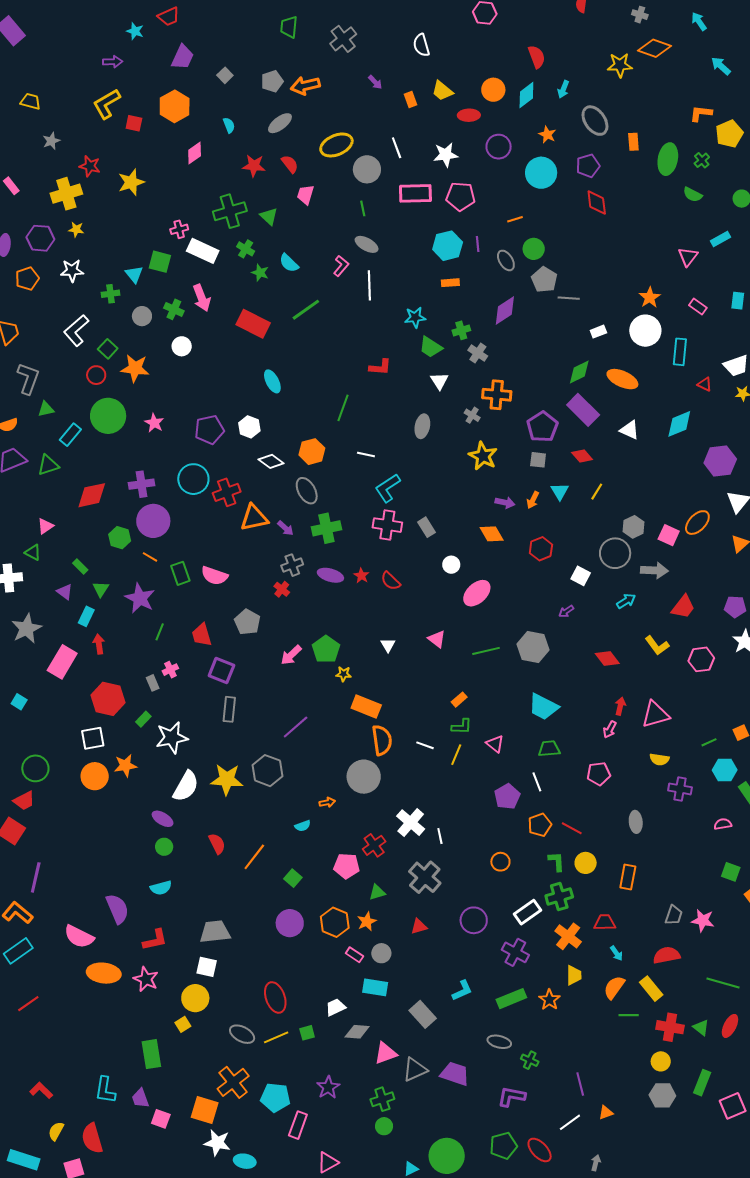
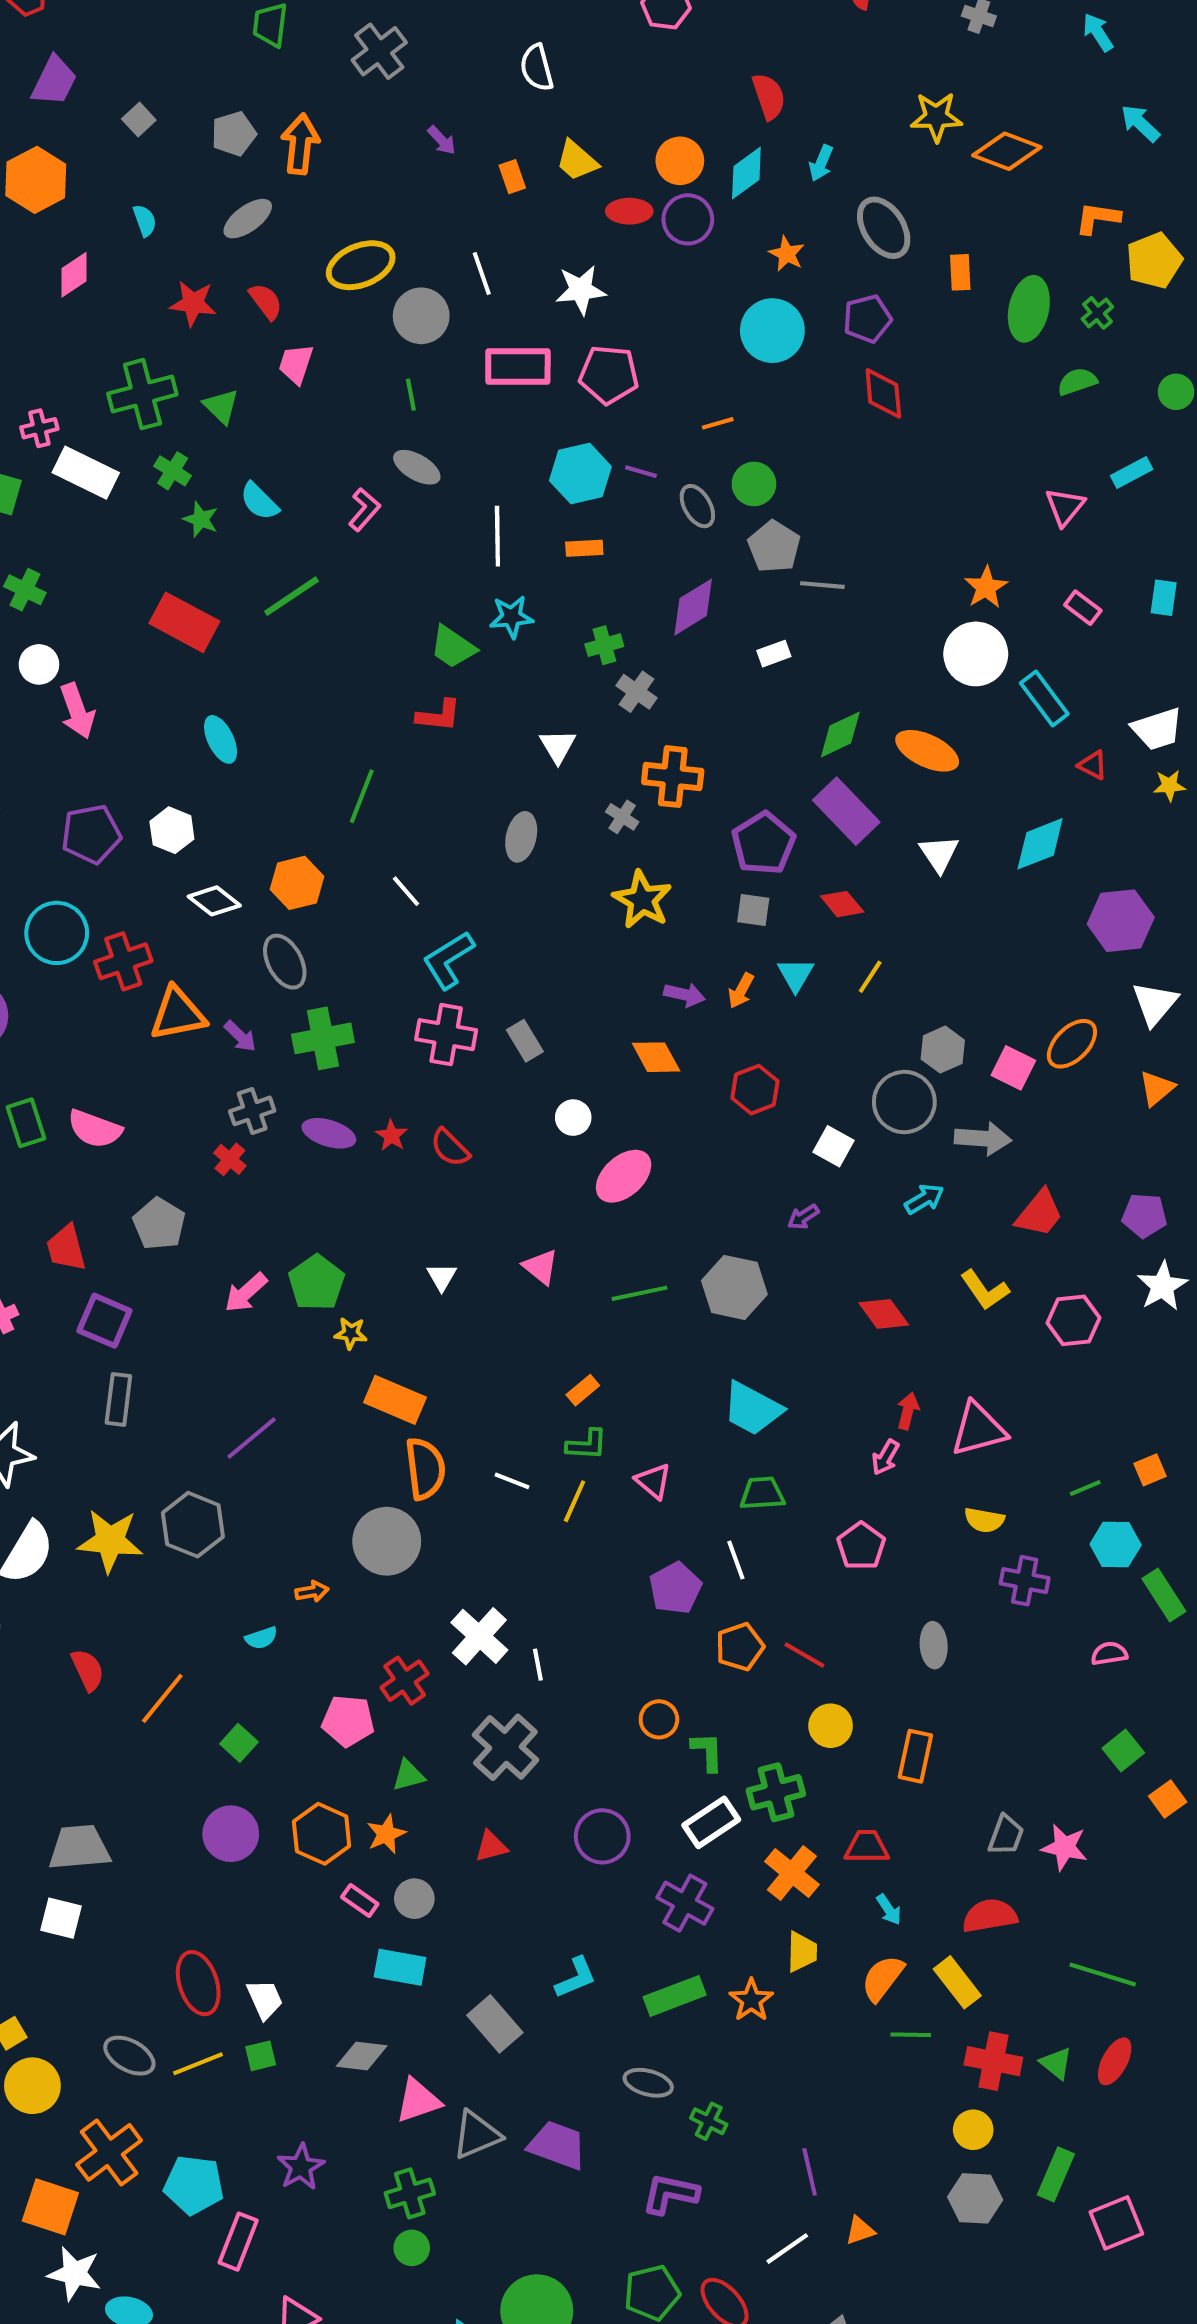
orange diamond: (654, 48) -> (1007, 151), moved
orange arrow: (305, 86) -> (300, 144), turned 108
purple circle: (499, 147) -> (688, 219), moved
green semicircle: (693, 195) -> (1077, 382), turned 132
purple line: (478, 244) -> (641, 472), turned -70
white line: (369, 285) -> (497, 536), moved
pink arrow: (202, 298) -> (77, 711), moved
white rectangle: (598, 332) -> (774, 654), moved
green trapezoid: (431, 347) -> (453, 647), moved
cyan rectangle: (680, 352) -> (1044, 698), turned -44
white triangle: (629, 430) -> (939, 854), turned 30
white line: (366, 454) -> (406, 891), turned 36
pink pentagon: (599, 774) -> (861, 1546), turned -30
green L-shape: (556, 862) -> (707, 1752), moved
green square: (731, 872) -> (1123, 1750), turned 30
yellow circle: (195, 998) -> (32, 2086), moved
white trapezoid: (335, 1007) -> (265, 1999), moved, turned 90

